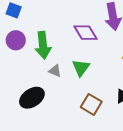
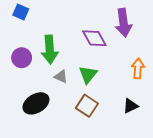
purple circle: (16, 40) -> (22, 58), moved
brown square: (91, 104) -> (87, 106), moved

